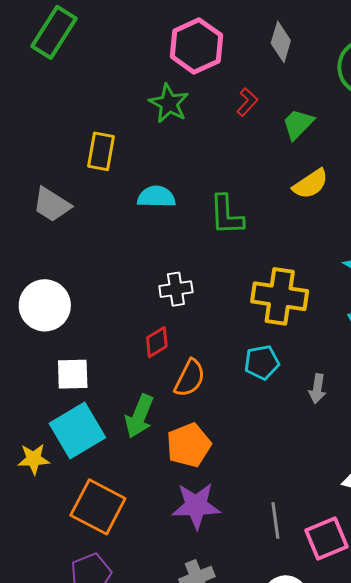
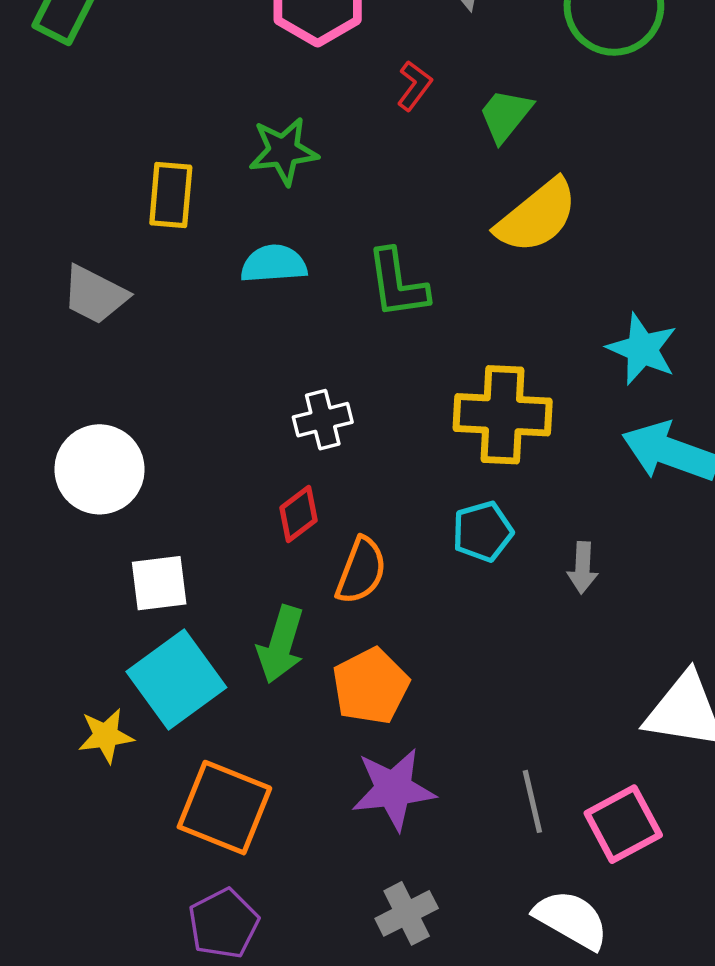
green star: (169, 103) -> (283, 151), moved, turned -30
yellow semicircle: (310, 184) -> (537, 216), size x1.4

